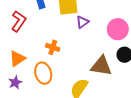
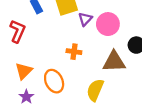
pink circle: (118, 29) -> (108, 24), moved
orange cross: (53, 47) -> (74, 52), moved

